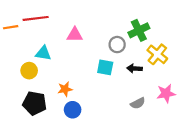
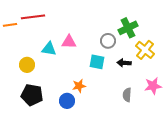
pink triangle: (75, 35) -> (69, 42), moved
cyan triangle: (43, 53) -> (49, 49), moved
orange star: (65, 89) -> (79, 86), moved
gray semicircle: (138, 103) -> (127, 95), turned 120

